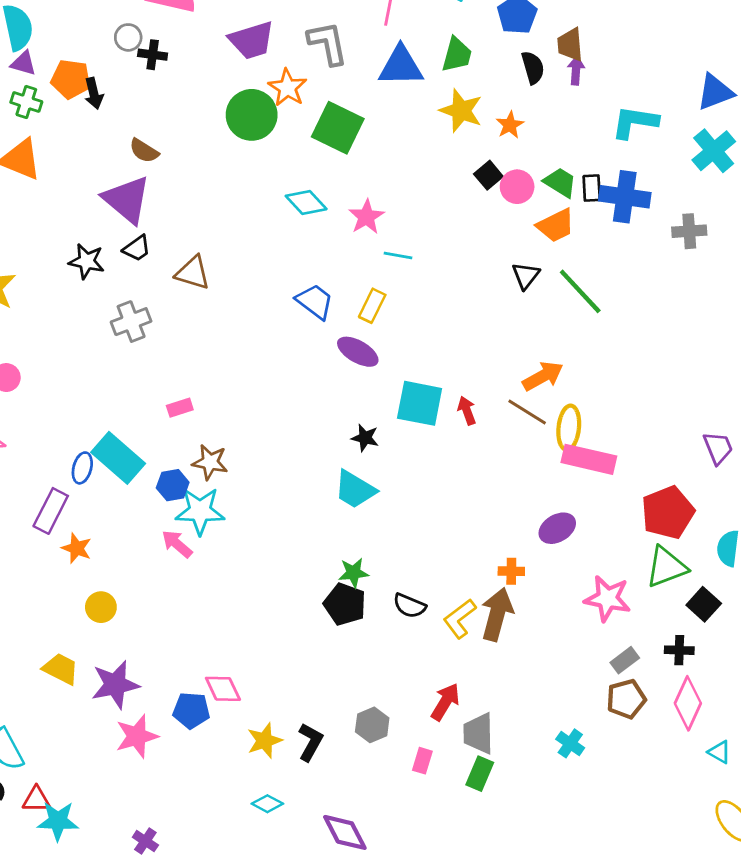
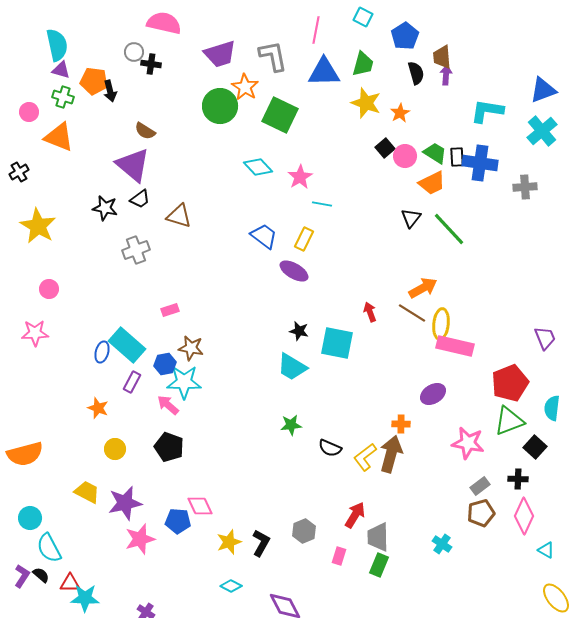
cyan square: (420, 403) -> (337, 343), moved
purple rectangle: (51, 511) -> (132, 382), moved, size x0.7
black pentagon: (345, 604) -> (169, 447), moved

